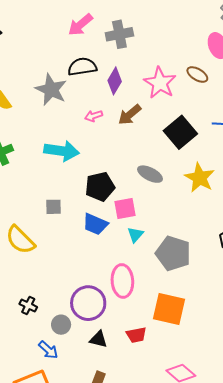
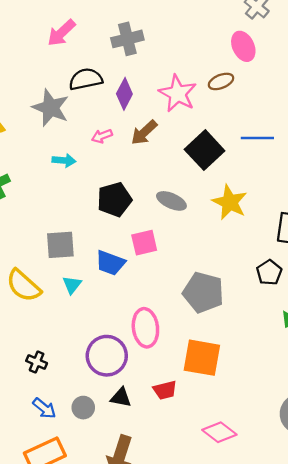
pink arrow: (80, 25) -> (61, 33), moved
brown ellipse: (197, 75) -> (221, 81), turned -50
cyan arrow: (62, 151) -> (64, 160), moved, size x0.6
black pentagon: (100, 187) -> (114, 199), moved
gray square: (54, 207) -> (60, 245), size x1.5
cyan triangle: (135, 235) -> (72, 285), moved
gray circle: (61, 325) -> (83, 408), moved
blue arrow: (48, 350) -> (44, 408), moved

